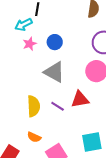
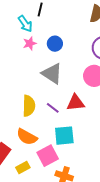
cyan arrow: (24, 25) -> (25, 24), turned -102
orange semicircle: (34, 137) -> (27, 137), size x1.5
cyan square: (92, 142) -> (64, 136), moved

